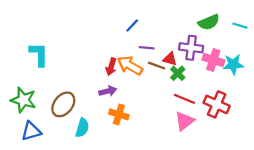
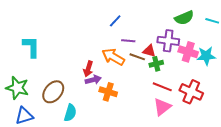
red arrow: (111, 67) -> (88, 69), moved
green cross: (178, 73) -> (156, 64), turned 32
orange cross: (119, 114) -> (108, 92), moved

